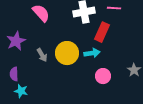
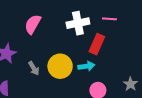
pink semicircle: (41, 13) -> (33, 24), turned -108

